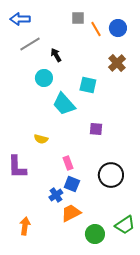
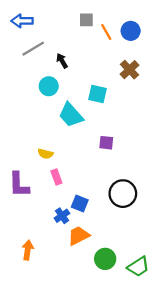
pink rectangle: (68, 163) -> (56, 177), moved
green trapezoid: (125, 225) -> (138, 267), moved

